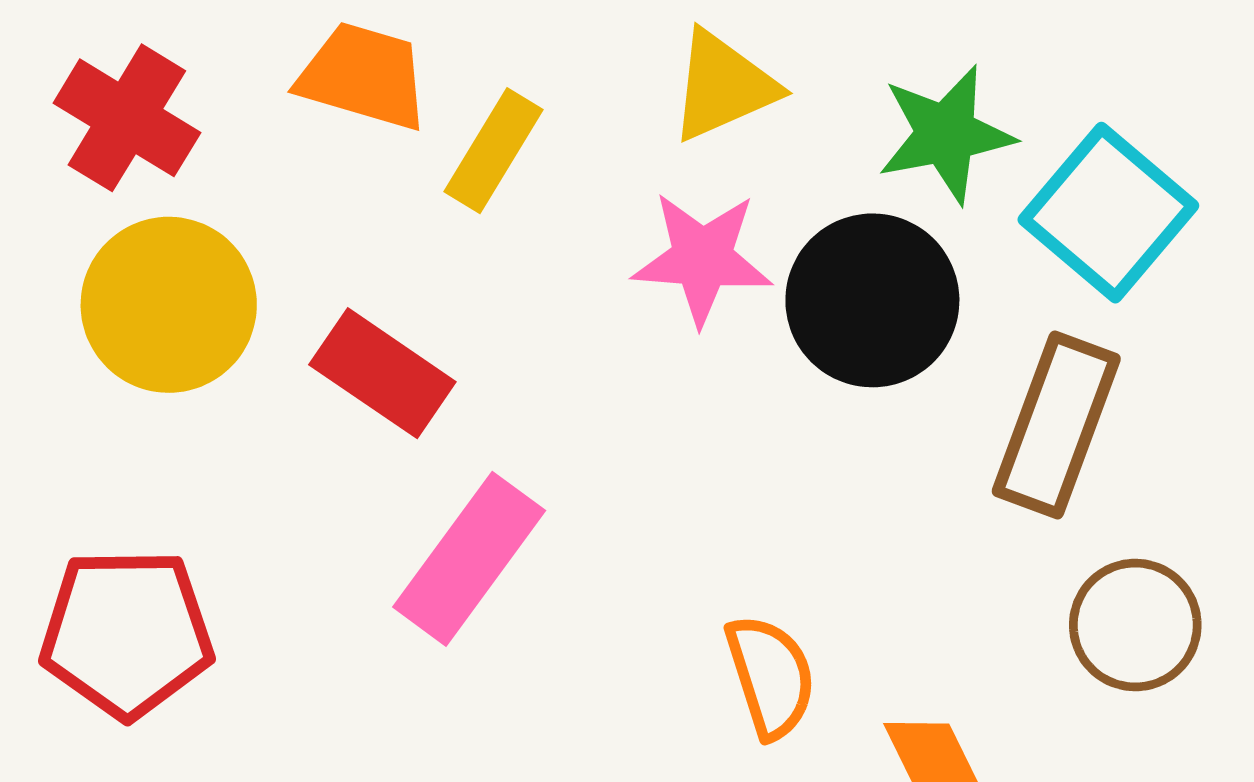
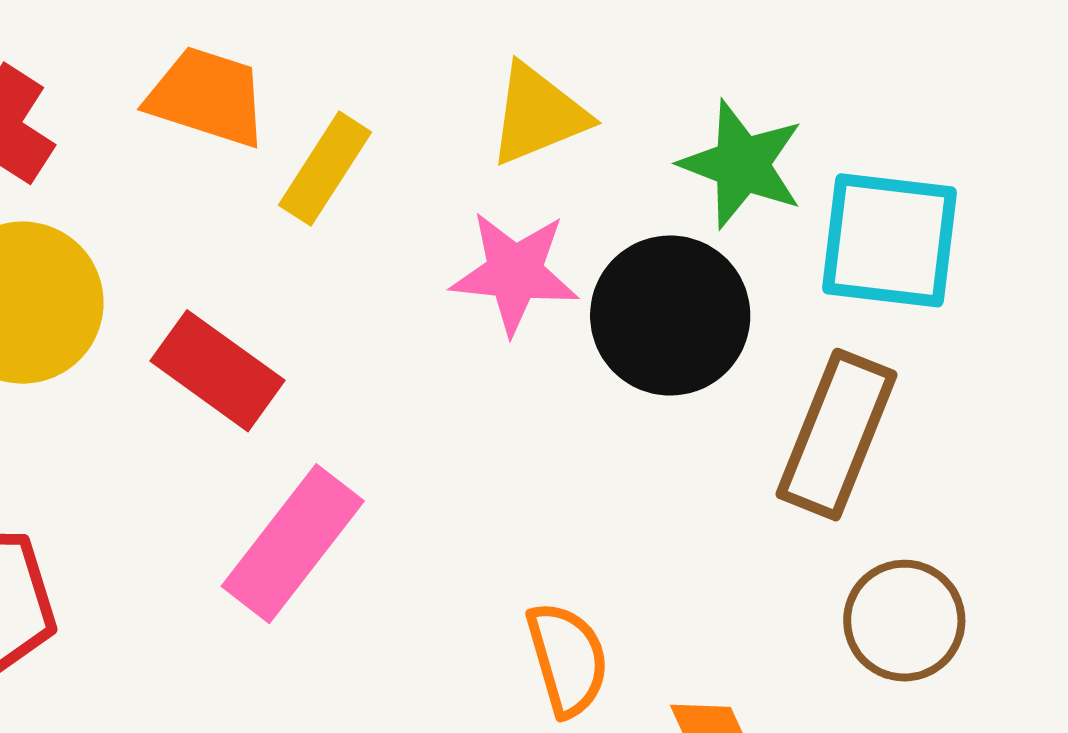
green star: (946, 134) -> (742, 164), turned 30
cyan square: (1108, 213) -> (890, 240), turned -35

